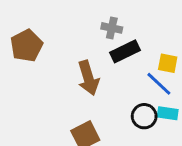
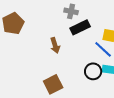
brown arrow: (88, 78) -> (55, 45), size x0.7

